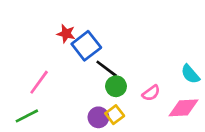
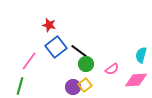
blue square: (86, 46) -> (56, 47), moved
cyan semicircle: (190, 74) -> (141, 55), turned 56
green line: (27, 116) -> (20, 86), turned -48

